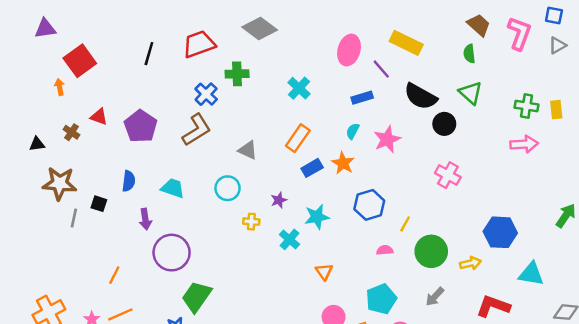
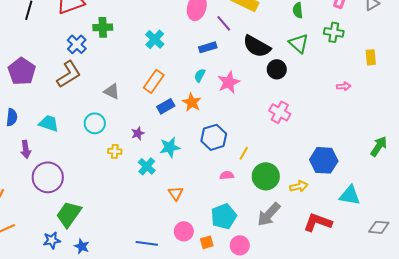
green cross: (527, 106) -> (334, 32), moved
pink arrow: (524, 144) -> (344, 86), size x0.6
gray arrow: (435, 297) -> (269, 214), size x1.5

